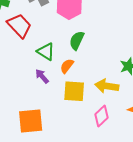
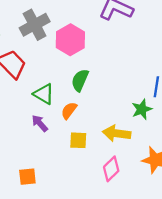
yellow square: (74, 91) -> (78, 140), size x0.7
orange square: (31, 121) -> (27, 177), size x0.6

